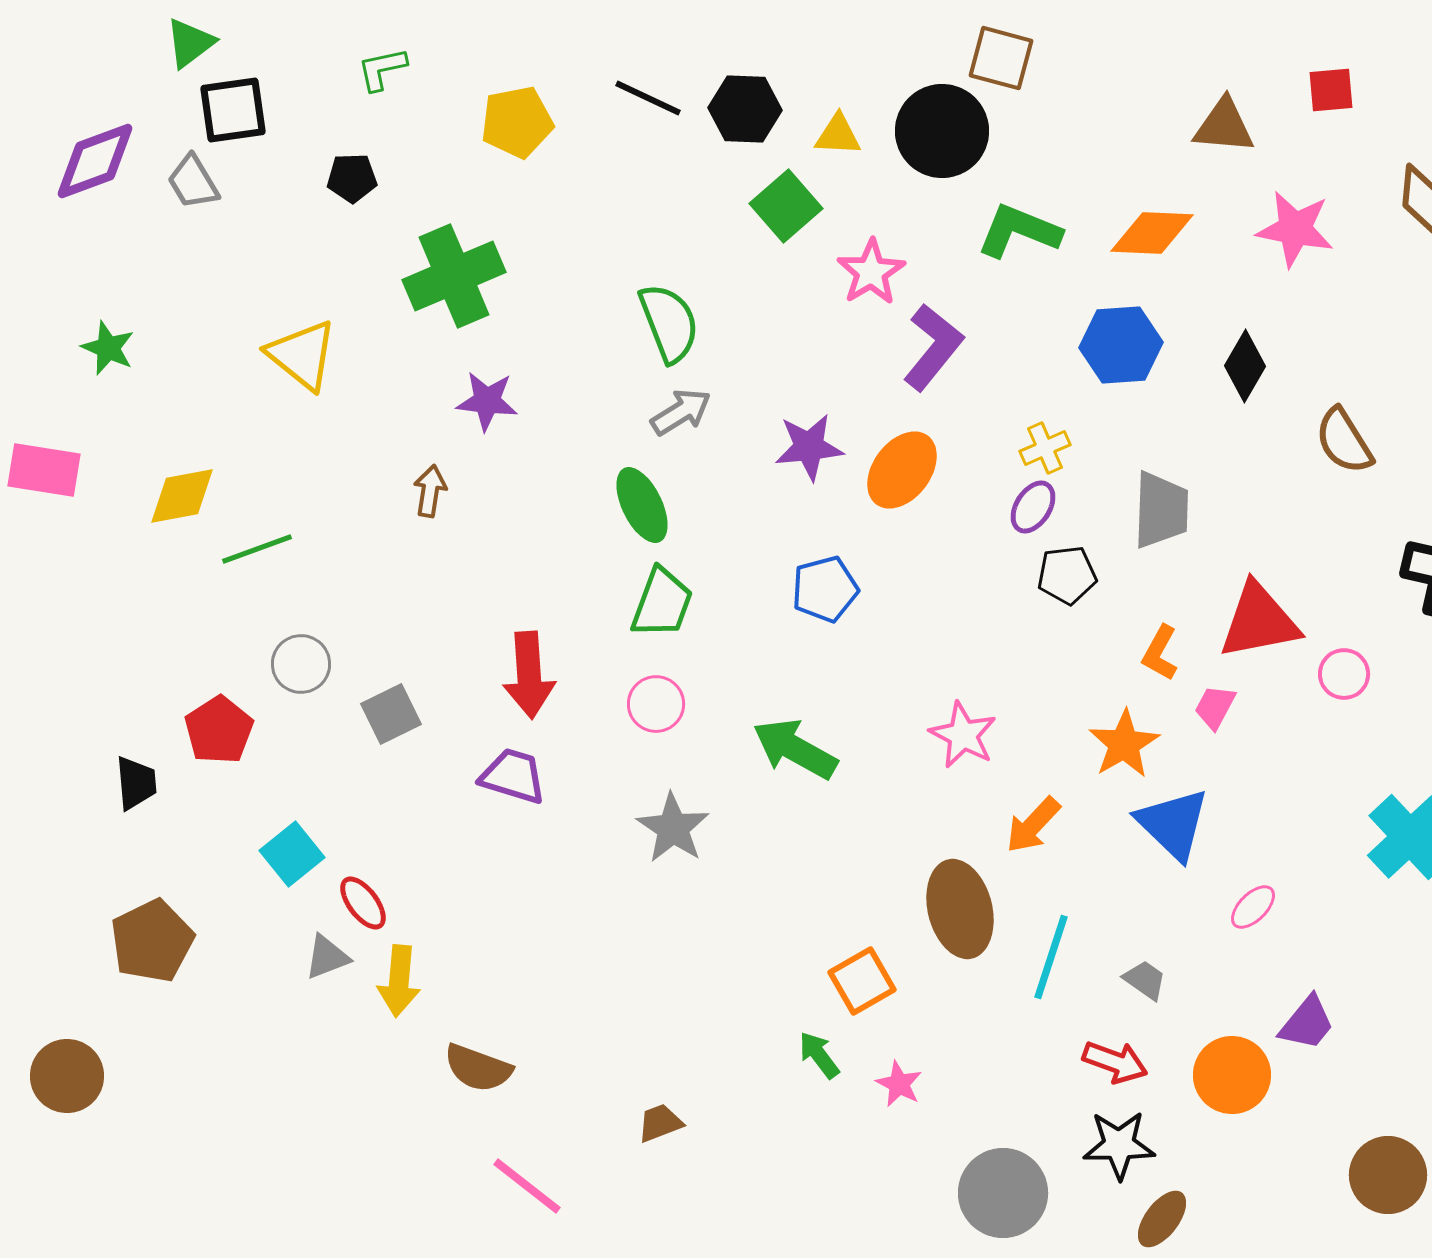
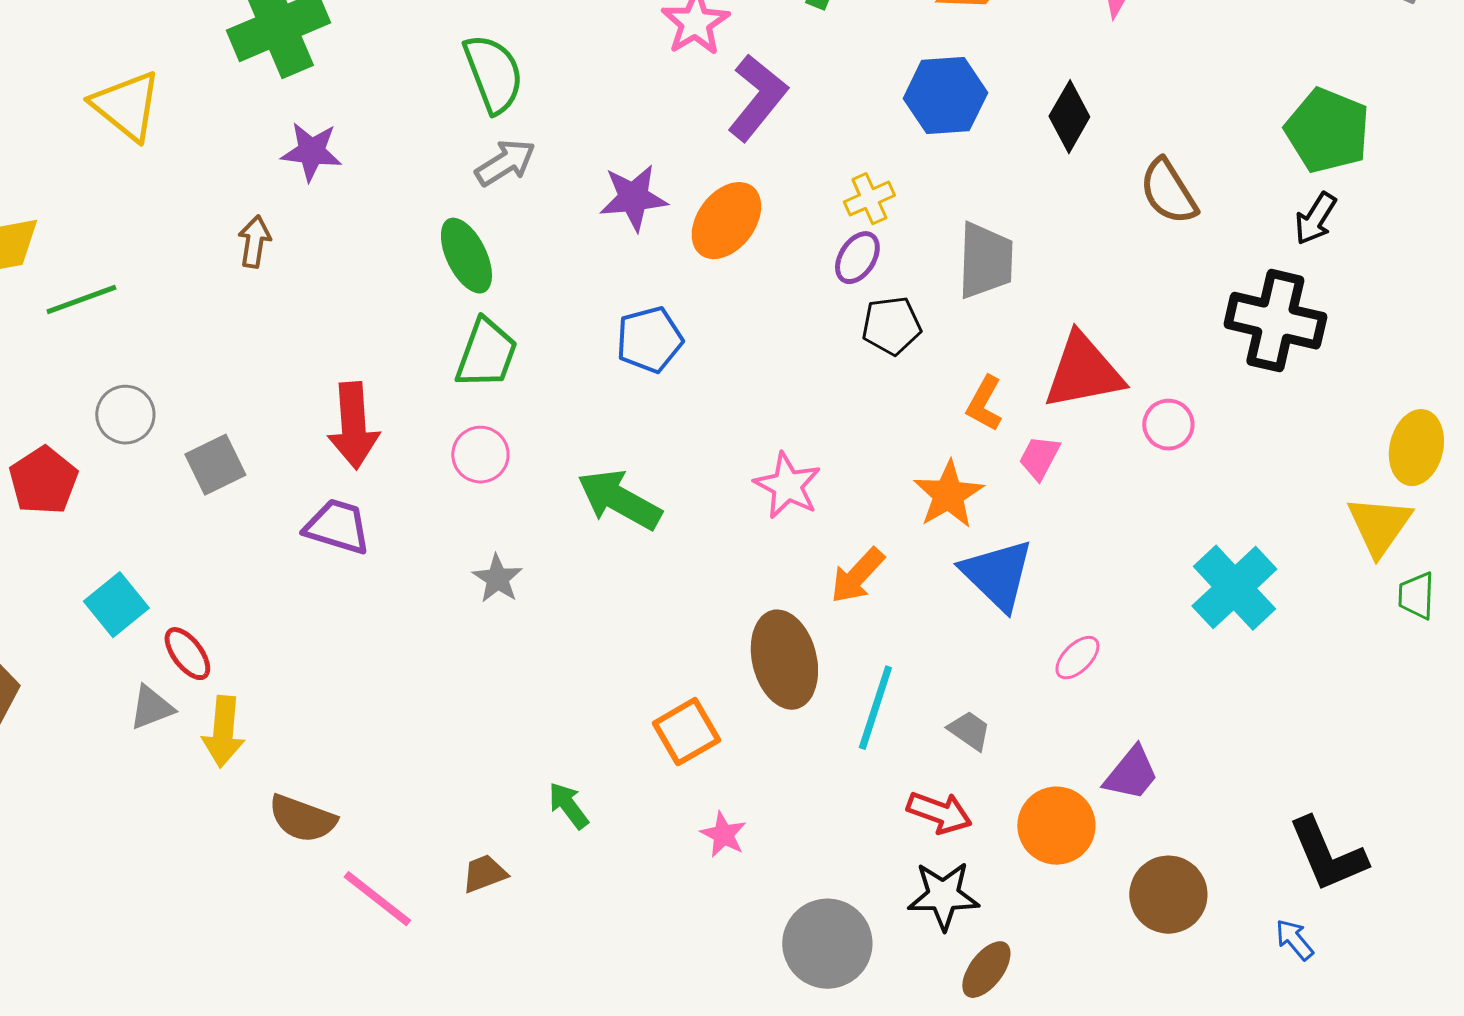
gray star: (673, 828) -> (497, 579), size x0.7
green arrow: (819, 1055) -> (568, 806), moved
brown circle: (1388, 1175) -> (1168, 895), moved
pink line: (527, 1186) -> (377, 899), moved

